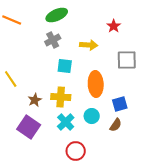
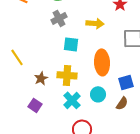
purple square: (29, 127) -> (35, 105), size x0.6

